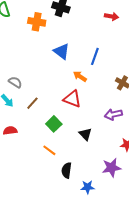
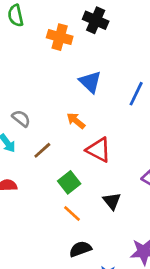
orange arrow: (80, 76) -> (76, 121), moved
orange line: (49, 150) -> (72, 213), moved
black semicircle: (67, 170) -> (80, 249), turned 56

